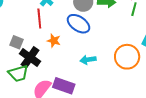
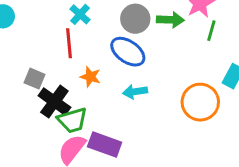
cyan arrow: (88, 60) -> (135, 92), moved
green trapezoid: (18, 73) -> (72, 120), moved

